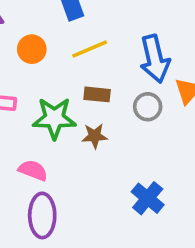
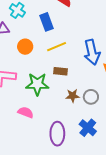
gray circle: (148, 107) -> (91, 97), moved
brown star: (95, 136) -> (73, 96), moved
purple ellipse: (42, 215) -> (57, 134), moved

